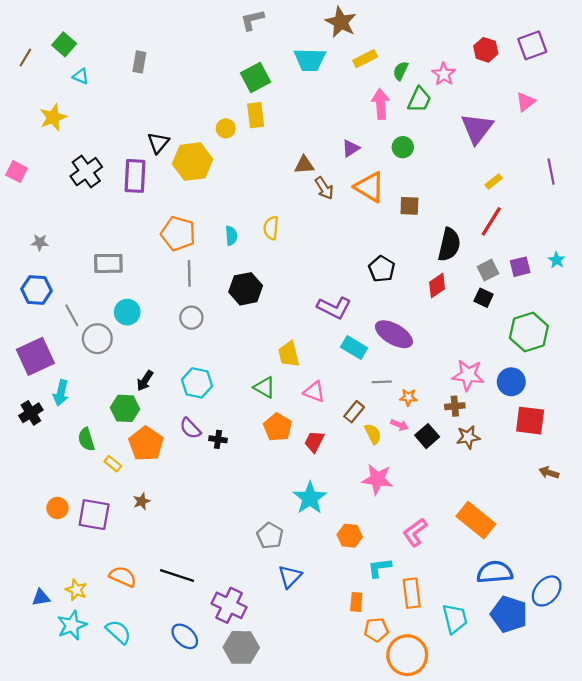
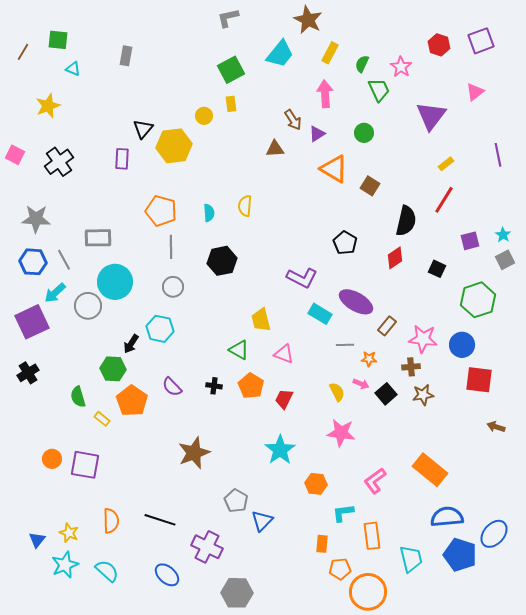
green square: (64, 44) -> (58, 40), turned -35
yellow rectangle: (365, 59) -> (330, 53), turned -35
cyan trapezoid: (310, 60) -> (280, 54), turned -52
green trapezoid: (419, 100) -> (379, 90), turned -50
pink arrow: (381, 104) -> (325, 94), moved
yellow rectangle: (256, 115) -> (231, 104), size x0.7
black cross: (86, 172) -> (59, 162), moved
purple rectangle: (135, 176) -> (122, 159), size x0.7
brown arrow: (324, 188) -> (293, 120), moved
brown square: (409, 206) -> (370, 186), turned 30
gray star: (40, 242) -> (36, 219), size x1.8
gray square: (488, 270) -> (505, 260), moved
cyan circle: (127, 312) -> (115, 282), size x1.5
gray line: (72, 315) -> (64, 260), moved
cyan hexagon: (197, 383) -> (160, 329), moved
cyan arrow: (61, 393) -> (55, 293), moved, turned 35
brown rectangle: (354, 412) -> (387, 326), moved
black cross: (218, 439) -> (214, 386), moved
brown star: (142, 501) -> (194, 453), moved, size x2.0
gray pentagon: (270, 536) -> (236, 501), moved
orange semicircle: (123, 577) -> (111, 521), turned 65
blue triangle: (41, 598) -> (37, 540), turned -42
gray hexagon: (241, 647) -> (237, 593), moved

